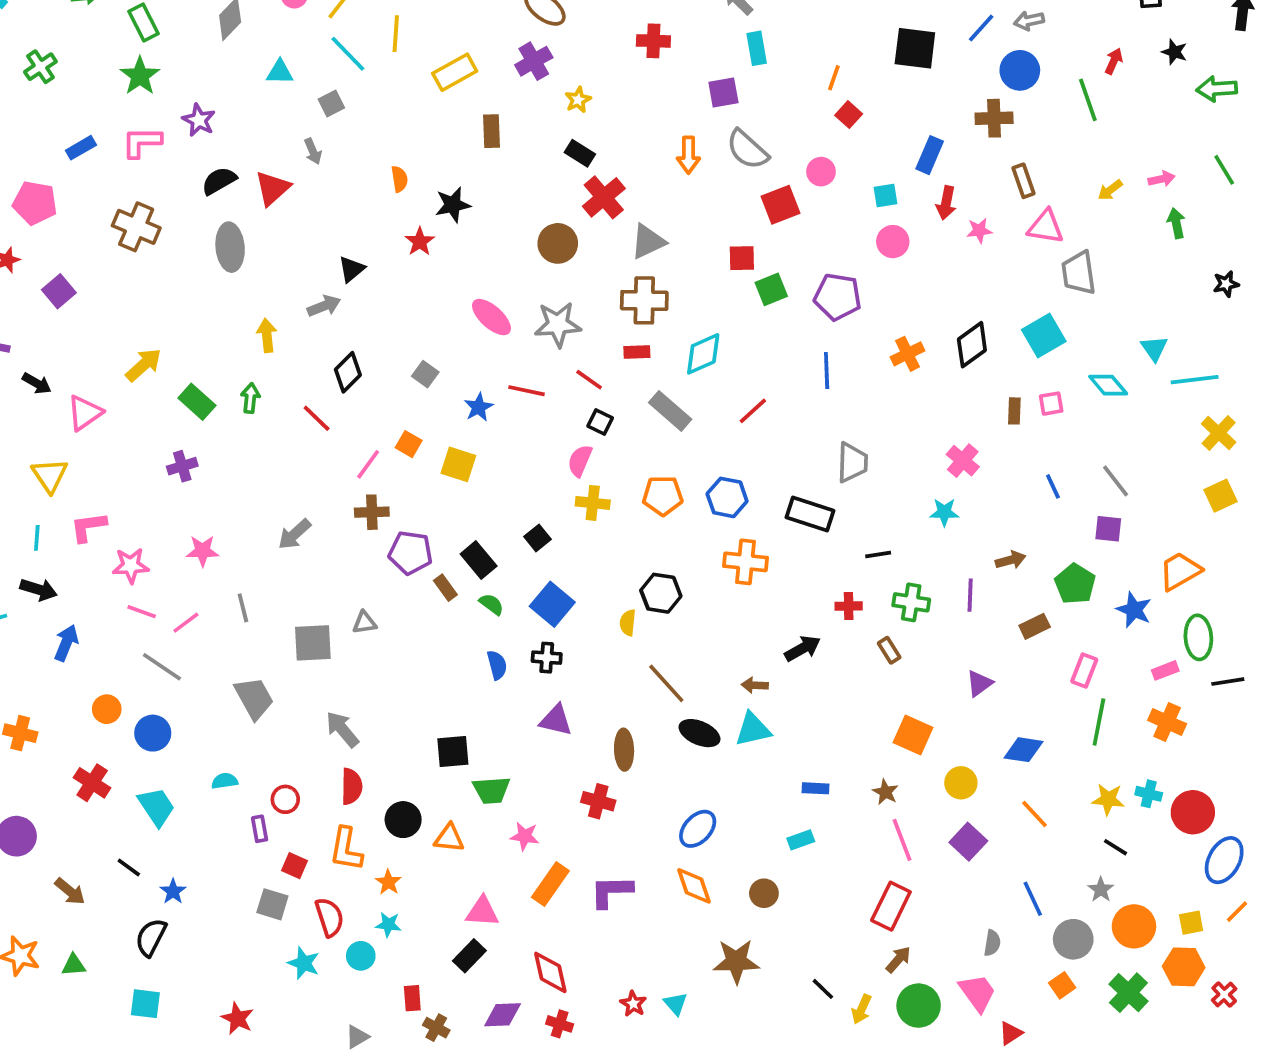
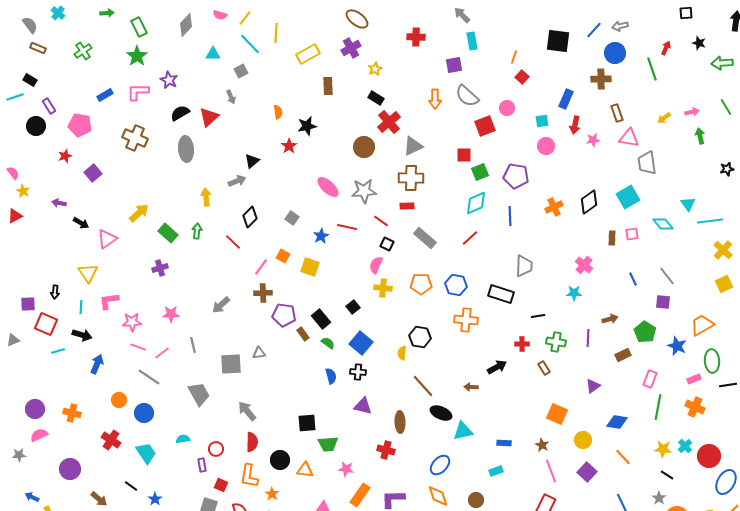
cyan diamond: (703, 354) -> (476, 203), moved
cyan triangle: (753, 729) -> (463, 431), moved
cyan cross: (1149, 794) -> (685, 446), turned 32

